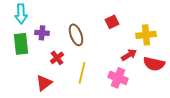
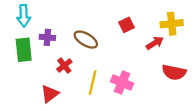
brown ellipse: (76, 35) -> (86, 40), turned -40
yellow cross: (146, 35) -> (172, 24), moved
red arrow: (129, 55) -> (155, 43), moved
pink cross: (118, 78) -> (122, 82), moved

